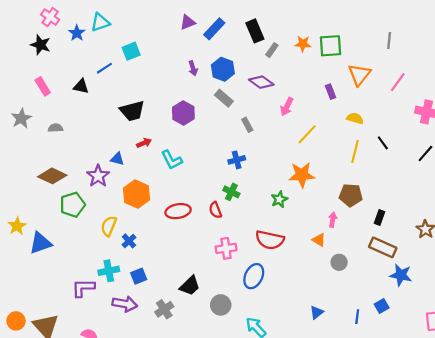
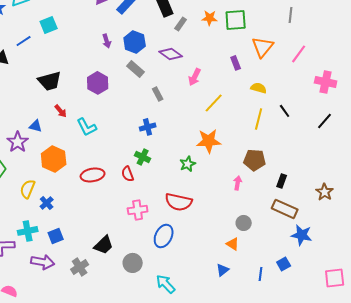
red arrow: (144, 143) -> (61, 111), turned 72
orange triangle: (319, 240) -> (233, 244), moved

